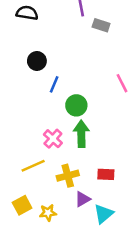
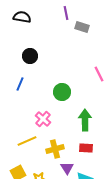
blue line: (54, 84) -> (20, 84), moved
green arrow: (81, 134) -> (85, 120), moved
purple triangle: (83, 199) -> (67, 168), turned -32

